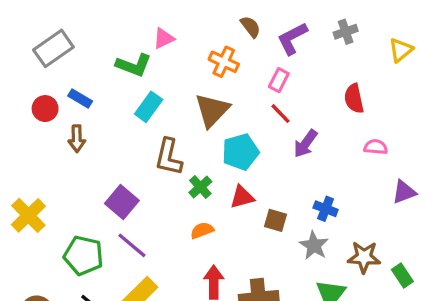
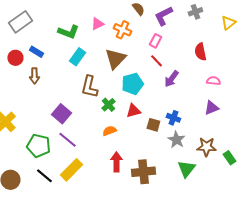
pink triangle: (164, 38) -> (97, 24), moved
purple triangle: (404, 192) -> (211, 108), moved
blue cross: (326, 209) -> (173, 118), moved

